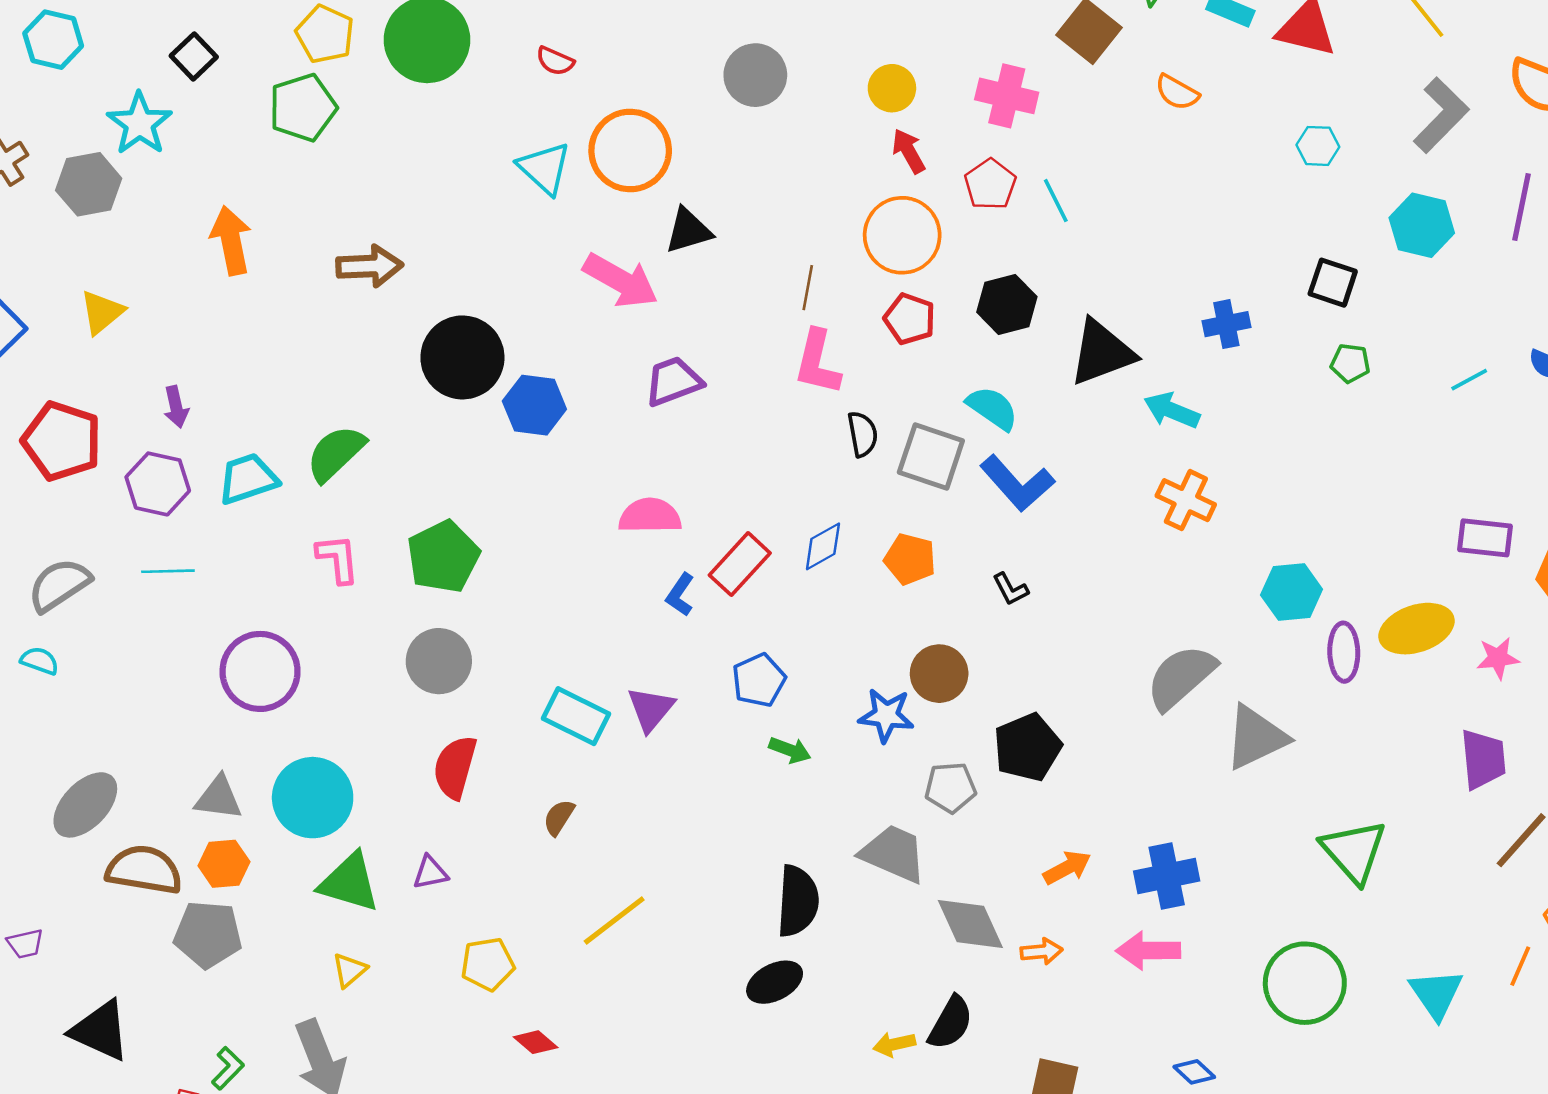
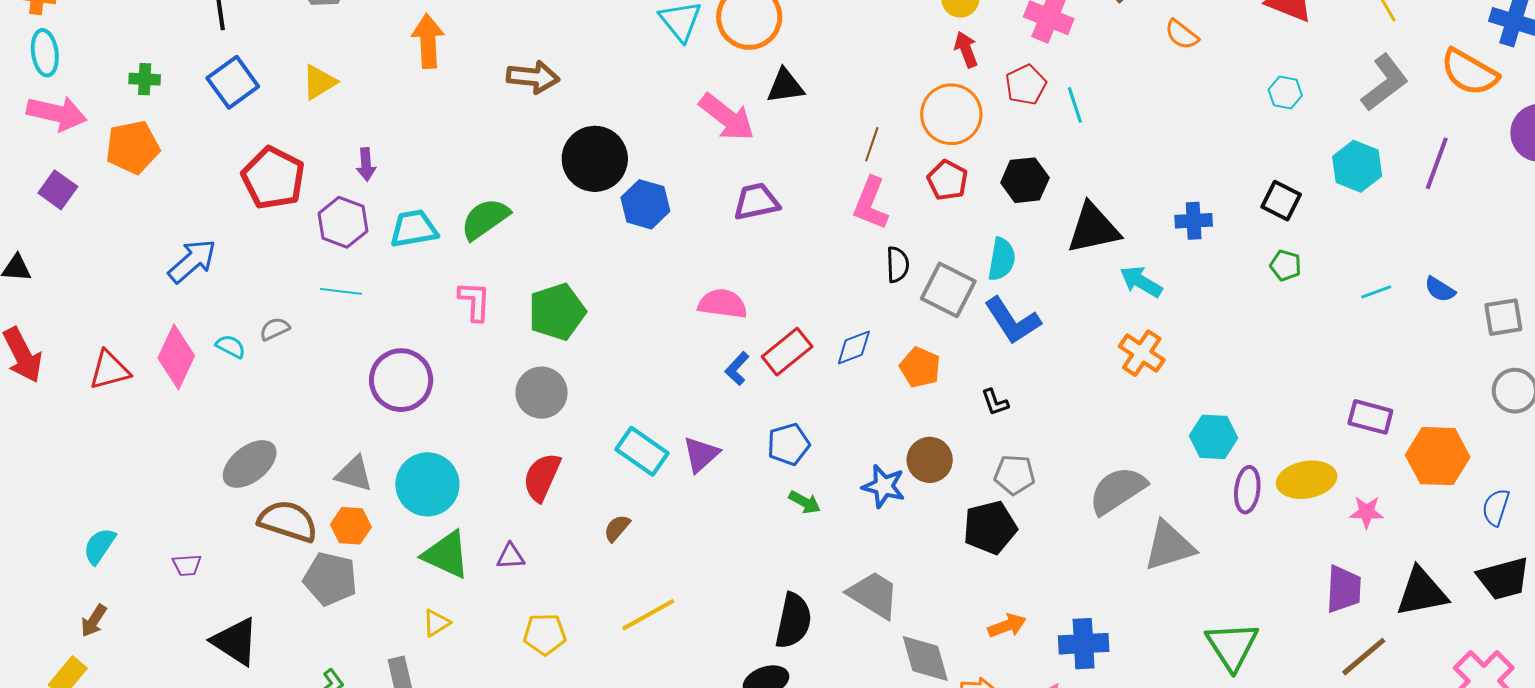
cyan semicircle: (992, 408) -> (1002, 259), turned 57
gray semicircle: (59, 585) -> (275, 329), moved, size x0.6
gray pentagon: (950, 788) -> (1015, 475), moved

